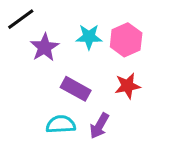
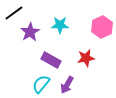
pink hexagon: (126, 40) -> (102, 27), moved
cyan semicircle: (61, 124) -> (41, 84), turned -48

